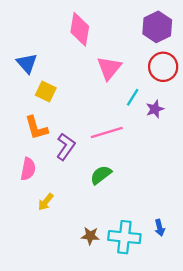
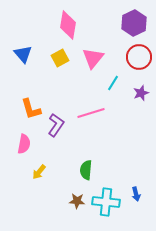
yellow square: (46, 91) -> (60, 58), moved, turned 36
purple star: (155, 109) -> (141, 93), moved
green semicircle: (101, 175) -> (86, 170), moved, turned -48

